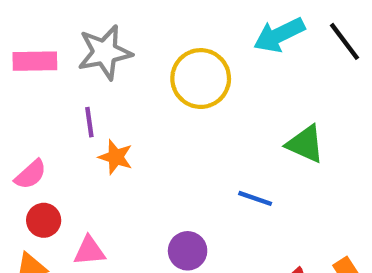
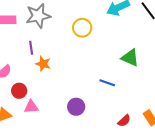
yellow circle: (201, 79) -> (82, 28), size x0.7
red circle: (44, 220) -> (19, 91), moved

